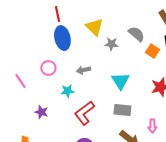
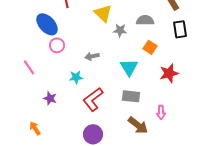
gray semicircle: (136, 34) -> (145, 20), turned -42
blue ellipse: (62, 38) -> (47, 24), moved, turned -30
orange square: (152, 51) -> (150, 47), moved
pink circle: (48, 68) -> (57, 45), moved

